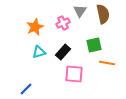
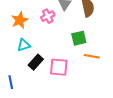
black rectangle: (63, 52) -> (36, 62), moved
blue line: (26, 89) -> (11, 82), turned -56

